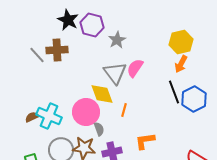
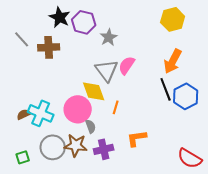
yellow hexagon: (181, 42) -> (173, 19), moved
gray line: (37, 55) -> (22, 39), moved
orange arrow: (181, 64) -> (173, 61), size x1.4

